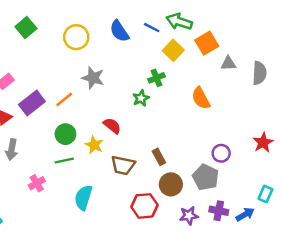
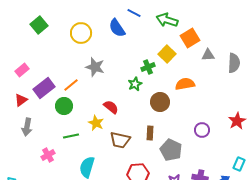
blue line: (152, 28) -> (134, 13), moved
yellow square: (173, 50) -> (167, 54), moved
orange semicircle: (201, 98) -> (185, 84), turned 108
green circle: (65, 134) -> (64, 106), moved
brown rectangle: (159, 157) -> (150, 133), turned 32
gray pentagon: (206, 177) -> (171, 150), moved
brown circle: (171, 184) -> (160, 102), moved

